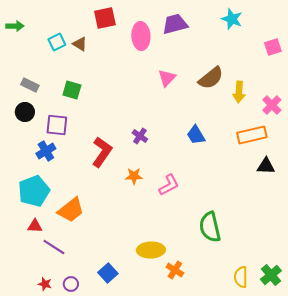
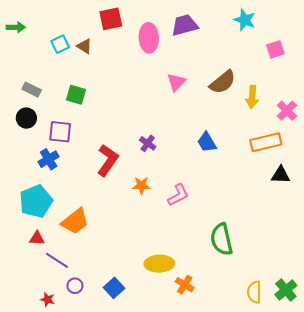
pink square: (273, 47) -> (275, 49), moved
purple circle: (71, 284) -> (75, 286), moved

